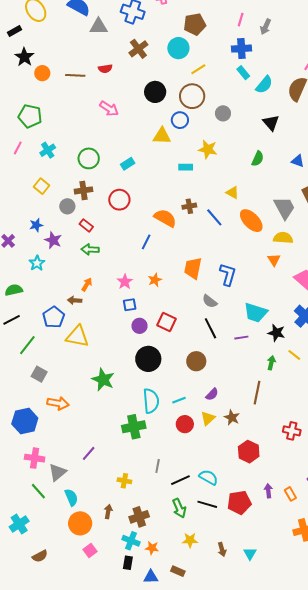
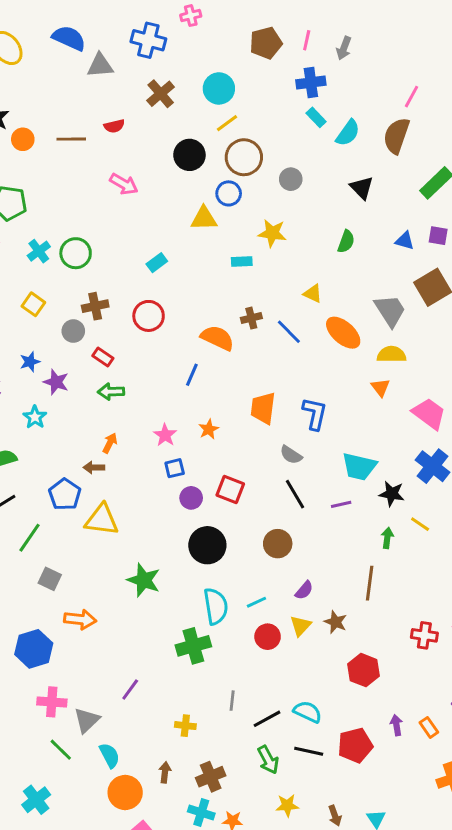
brown pentagon: (195, 24) -> (266, 43), moved
yellow line: (198, 69) -> (227, 123), moved
green circle: (89, 158) -> (76, 253), moved

